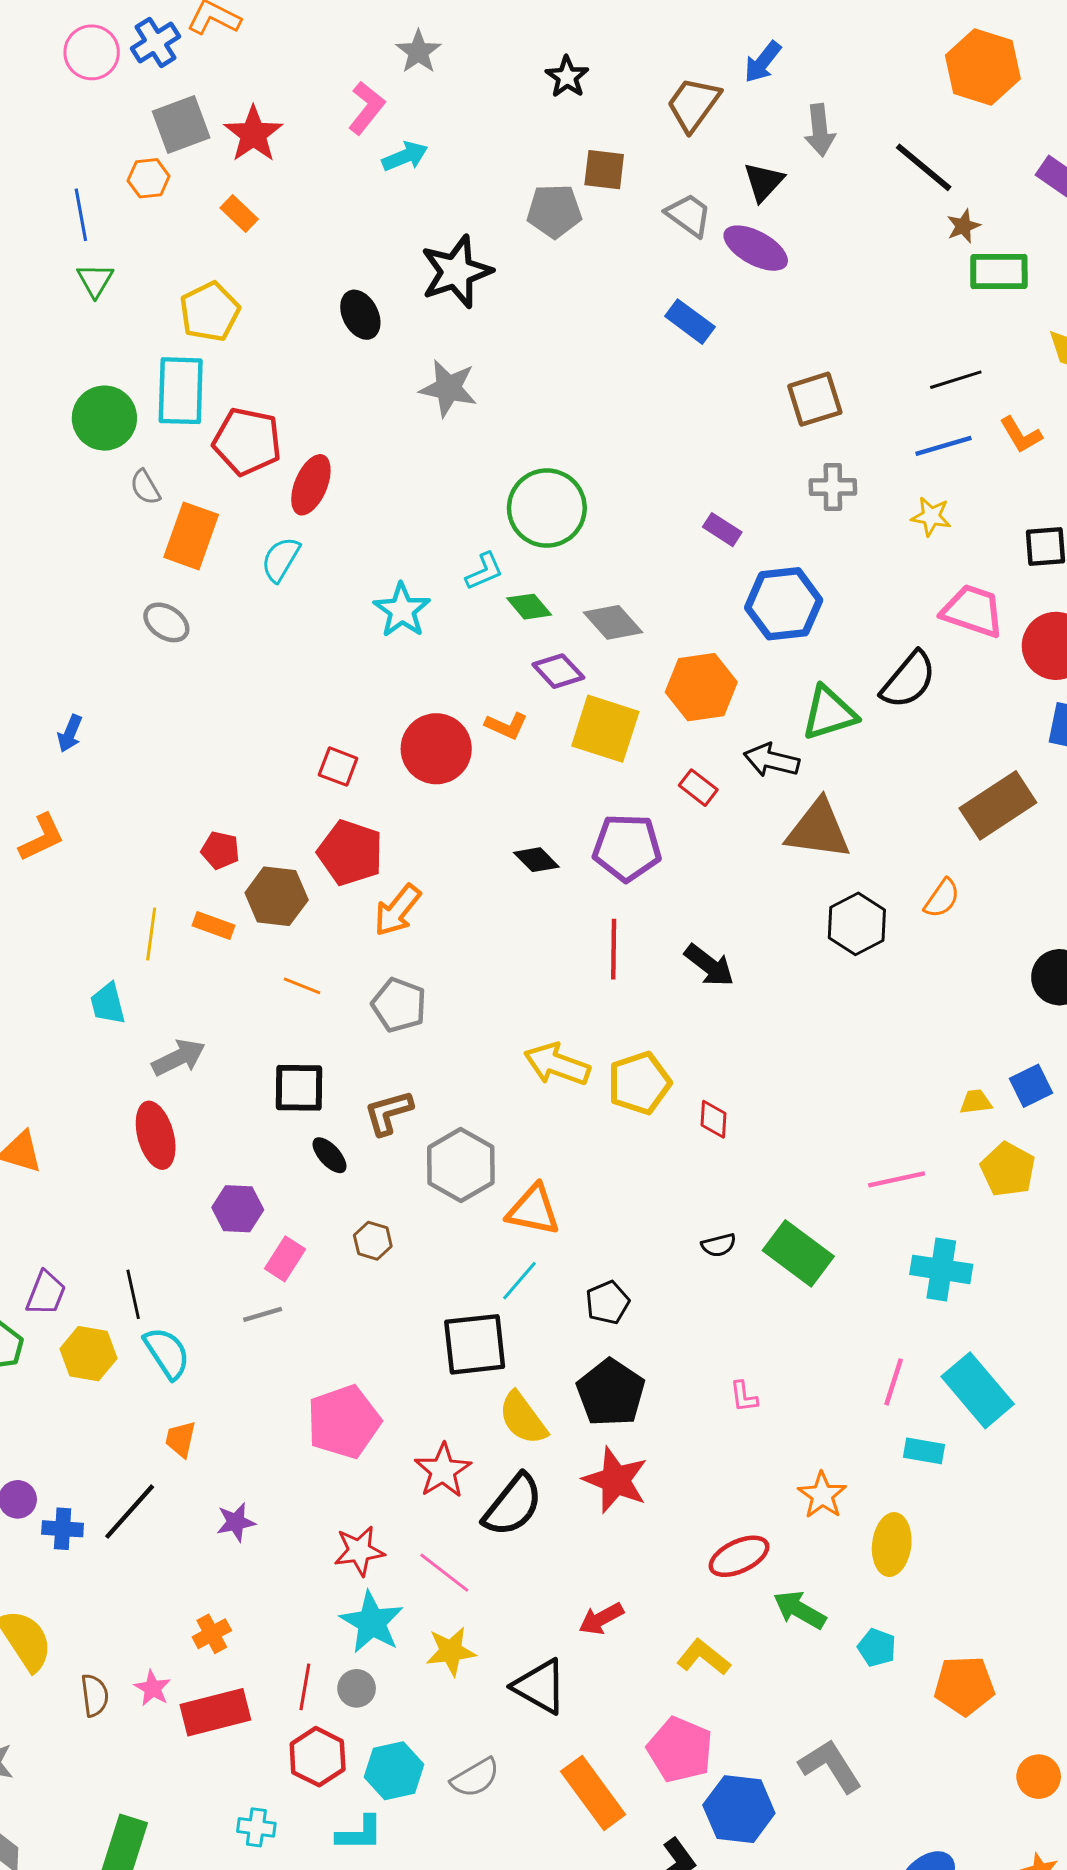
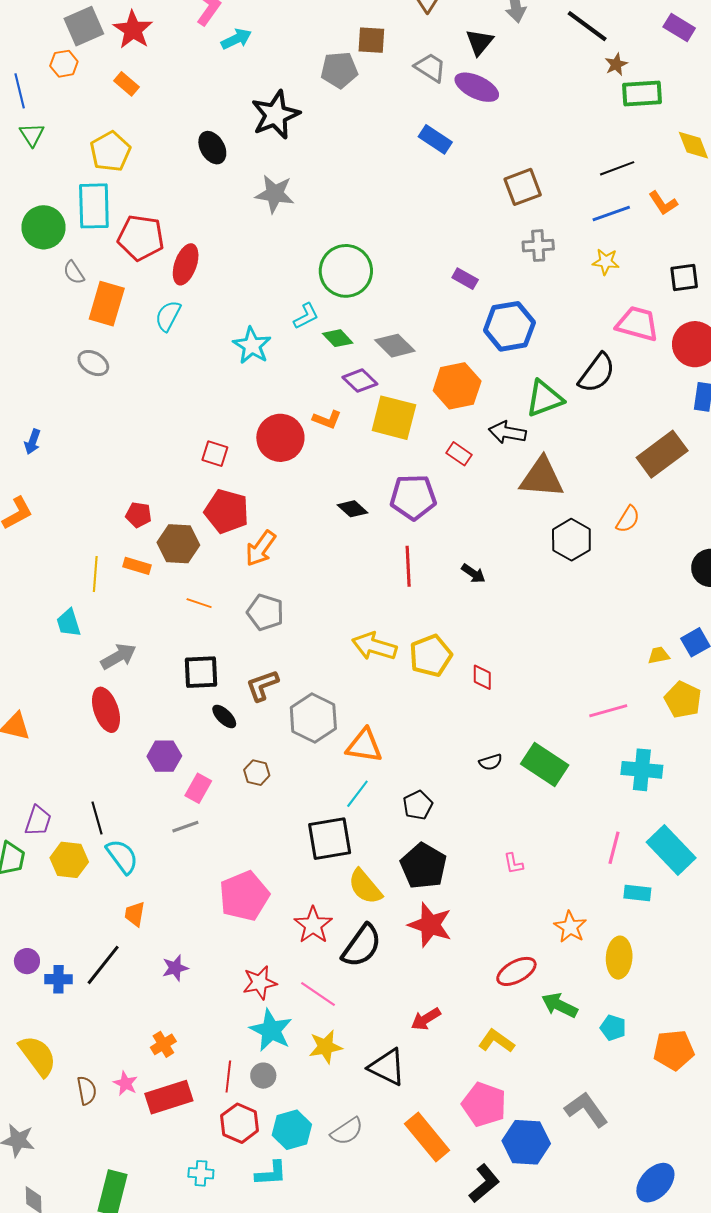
black arrow: (709, 965) -> (473, 573), size x0.7

